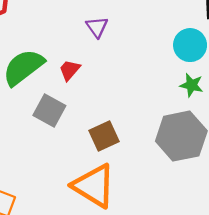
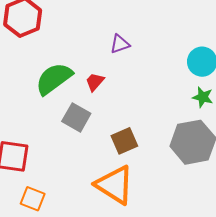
purple triangle: (97, 27) -> (120, 44), turned 45

